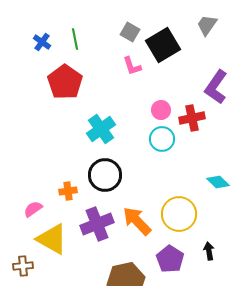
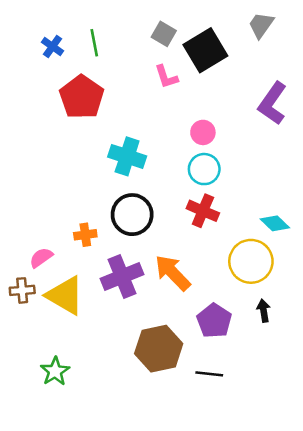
red cross: (192, 118) -> (203, 211), moved, turned 35
cyan cross: (101, 129) -> (127, 156), turned -36
yellow circle: (179, 214) -> (251, 261), moved
brown cross: (23, 266) -> (22, 290), moved

